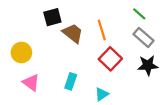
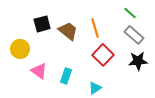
black square: (52, 17) -> (42, 24), moved
pink triangle: (31, 82) -> (39, 71), moved

